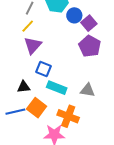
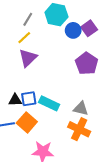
purple square: (89, 23) -> (89, 28), moved
blue square: (44, 69) -> (29, 99), moved, turned -35
orange cross: (68, 116) -> (79, 129), moved

